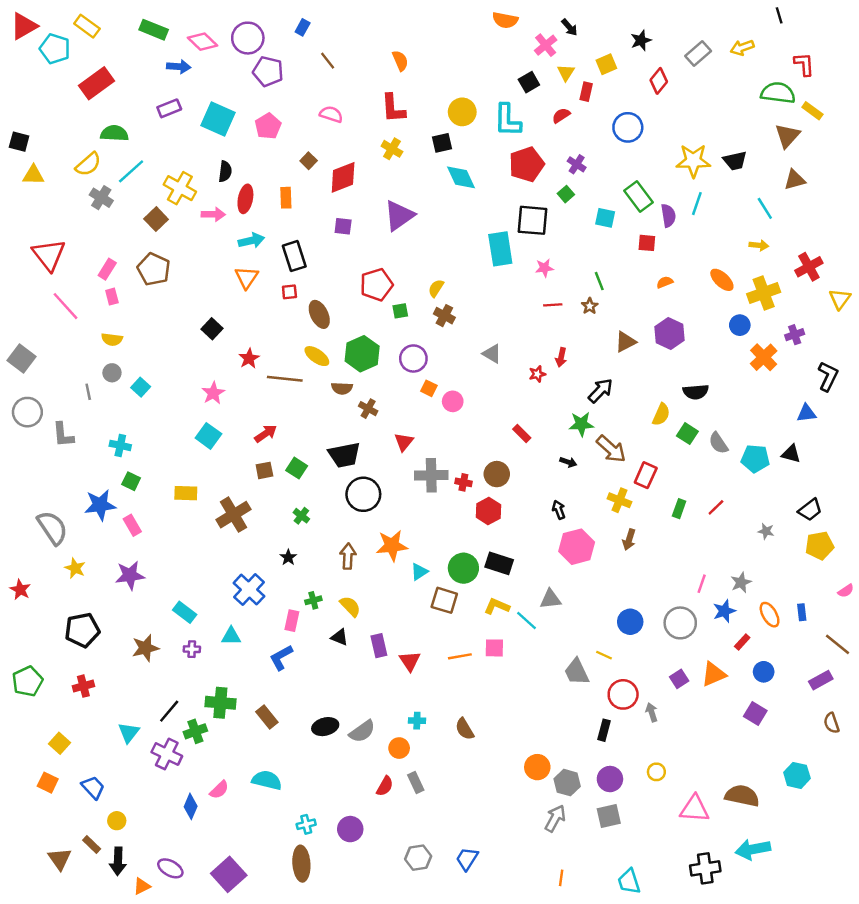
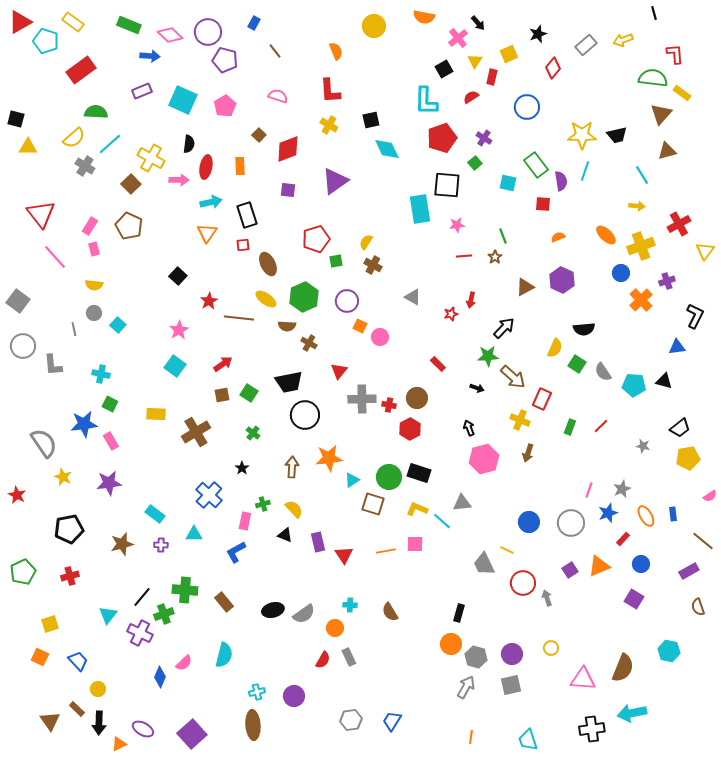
yellow circle: (462, 112) -> (374, 26), moved
black rectangle: (604, 730) -> (459, 613), moved
yellow square: (60, 743) -> (50, 624), turned 30
cyan semicircle: (267, 780) -> (224, 655), turned 90
brown semicircle: (742, 796) -> (623, 668), turned 100

